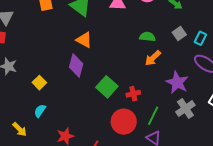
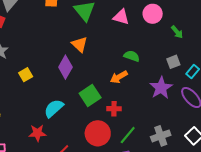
green semicircle: (147, 37) -> (132, 56), moved
orange arrow: (153, 58) -> (119, 77), moved
purple star: (177, 83) -> (161, 88), moved
cyan semicircle: (40, 111) -> (54, 108), moved, size x1.5

